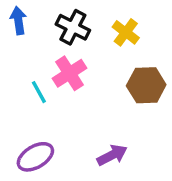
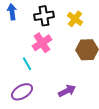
black cross: (73, 27) -> (44, 16), turned -36
cyan line: (39, 92) -> (27, 64), moved

